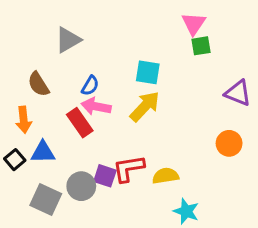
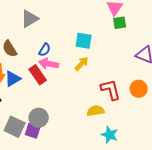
yellow arrow: (145, 106) -> (82, 64), size x0.7
blue triangle: (43, 152) -> (13, 79), moved, turned -30
red L-shape: (129, 168) -> (111, 90), moved, turned 85
purple square: (105, 176) -> (33, 131), moved

